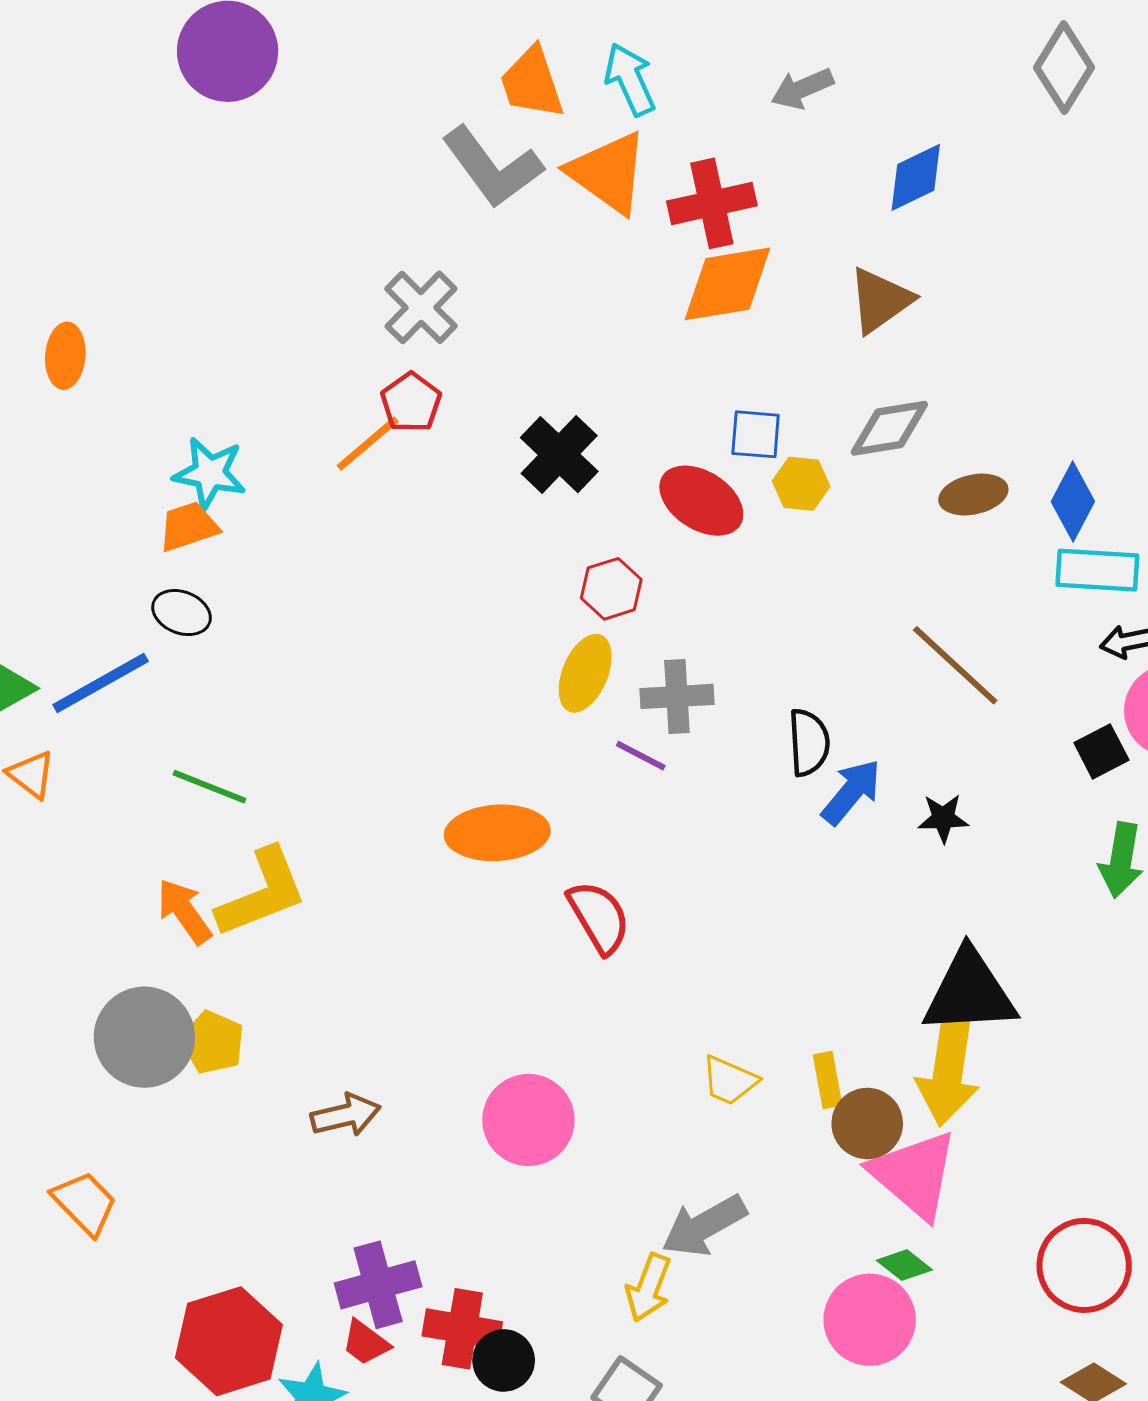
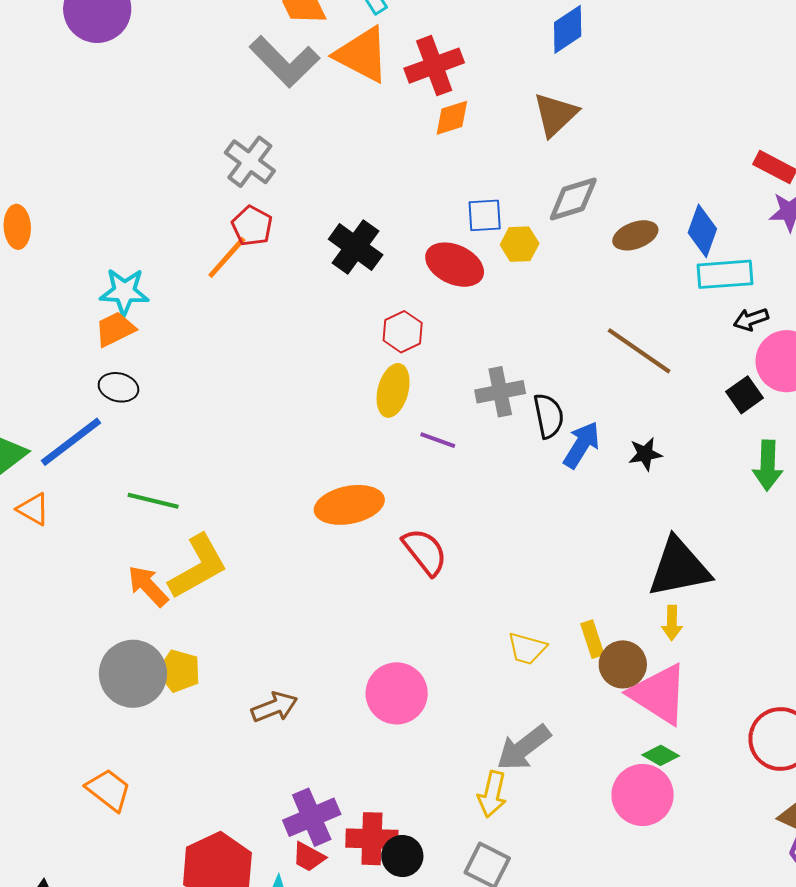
orange diamond: (727, 284) -> (452, 118), size x0.6
gray cross: (677, 696) -> (500, 392), moved
yellow arrow: (948, 1072) -> (672, 623), size x0.5

